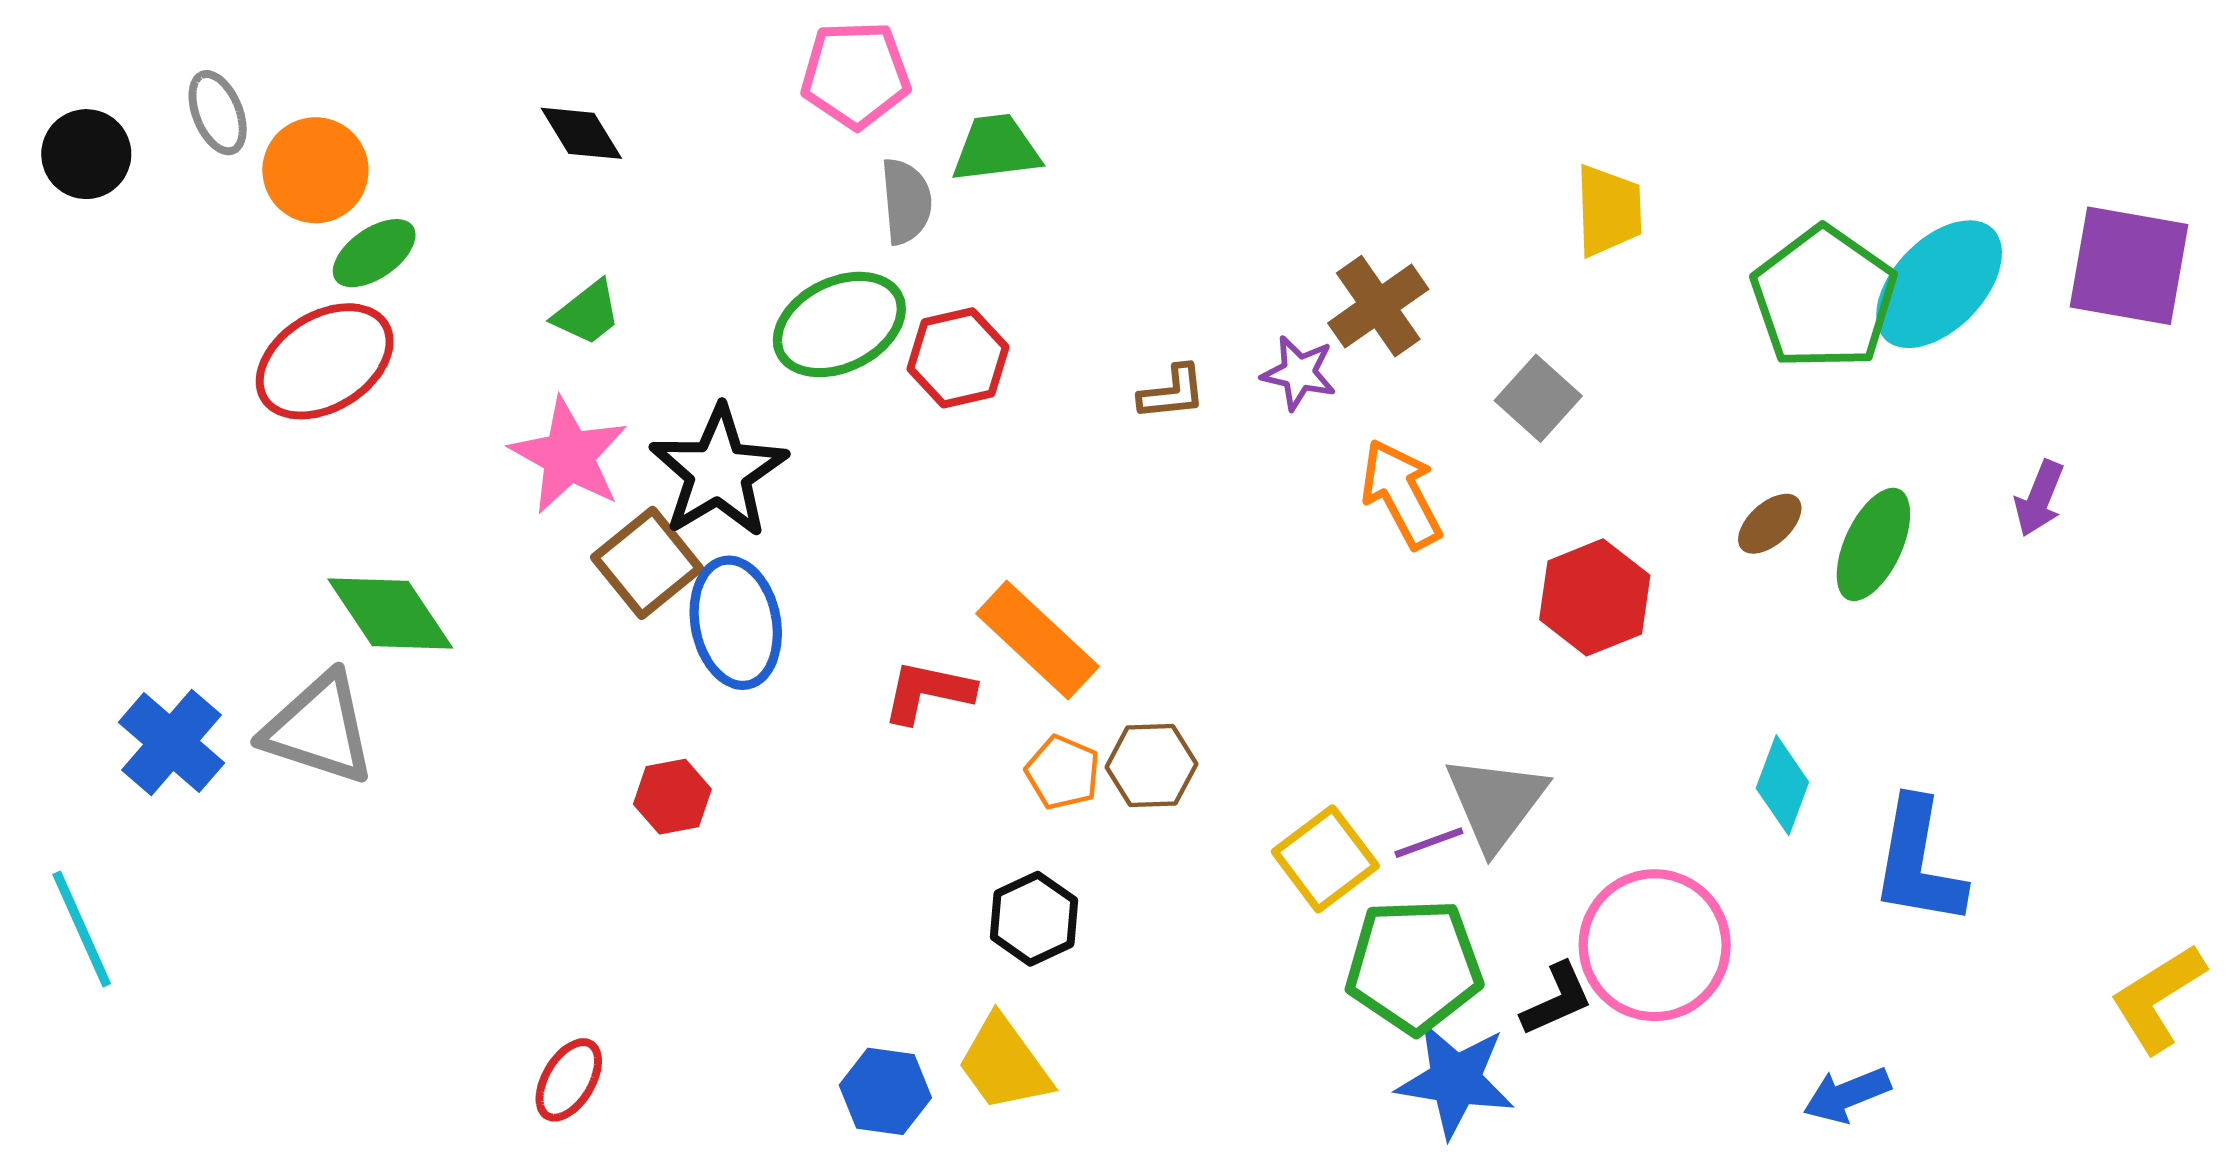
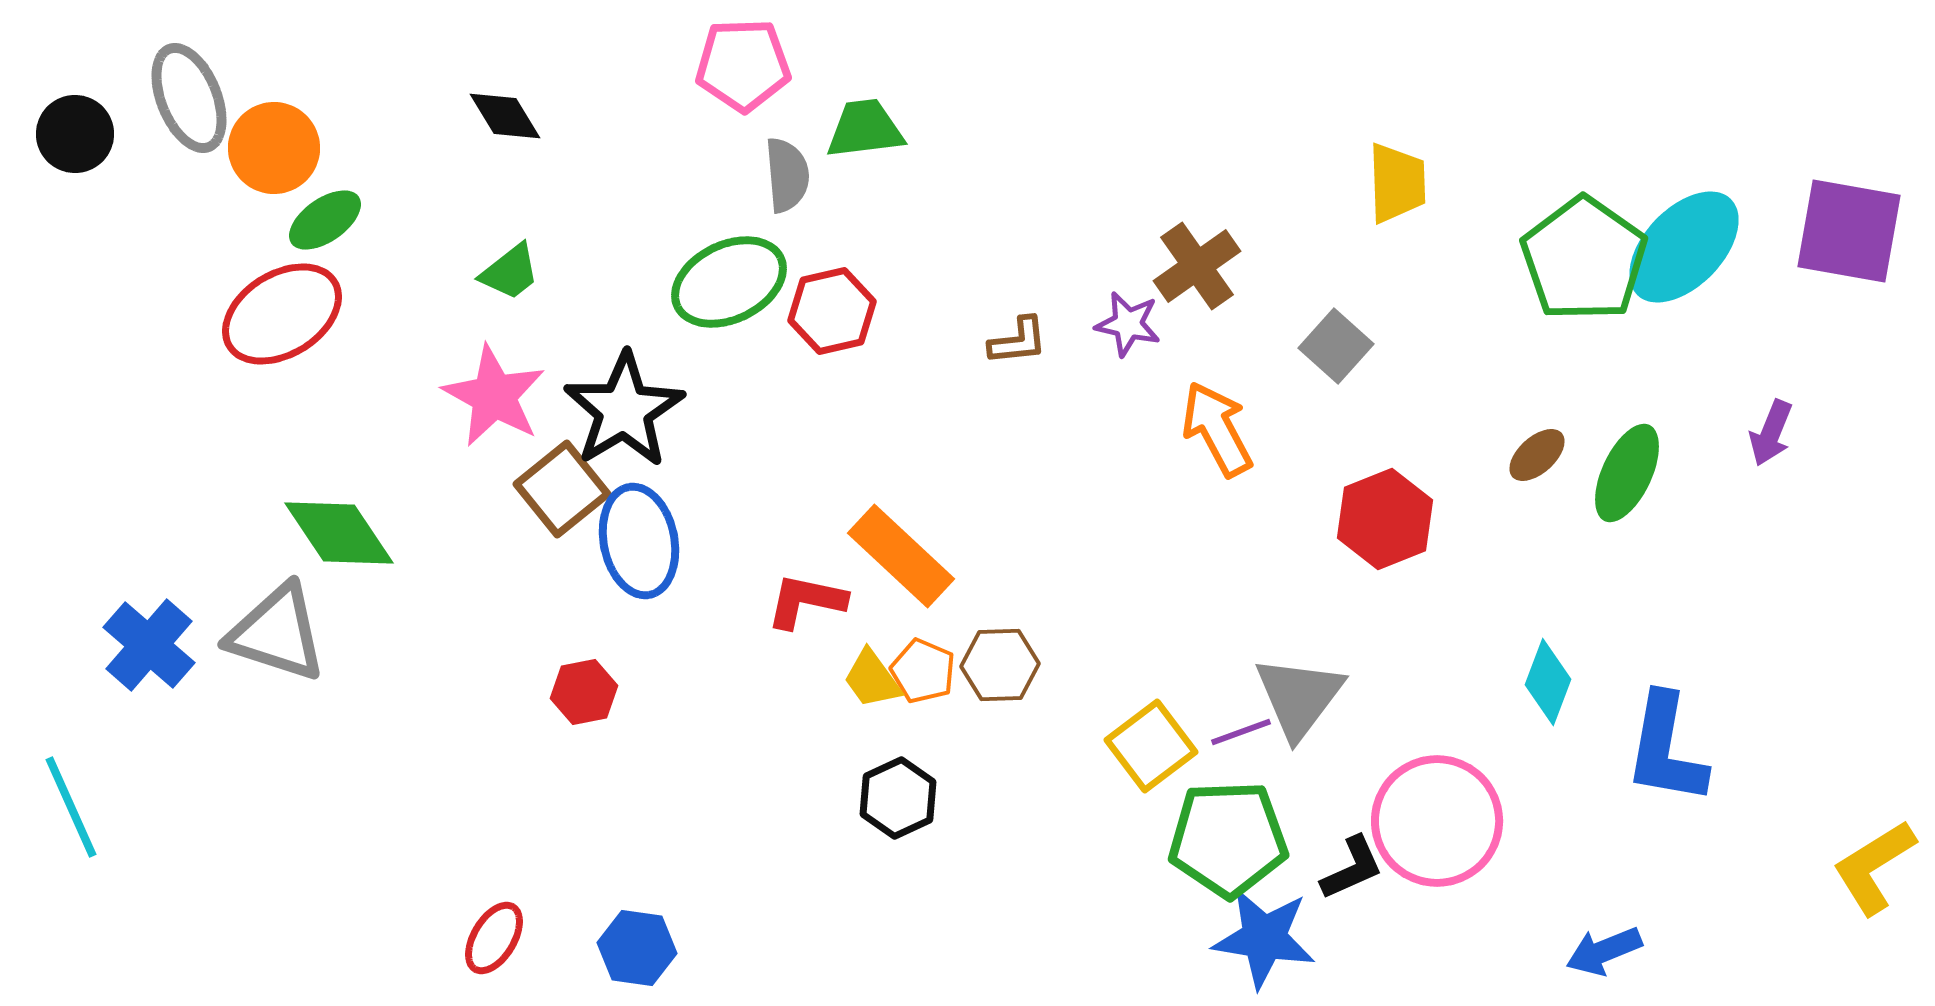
gray ellipse: (218, 113) -> (189, 98), size x1.5
yellow trapezoid: (1004, 1064) -> (872, 679), moved, size x0.7
blue hexagon: (885, 1091) -> (637, 948), moved

